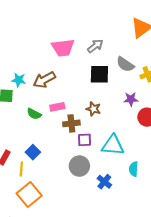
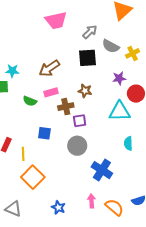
gray arrow: (95, 46) -> (90, 32), moved
pink trapezoid: (63, 48) -> (56, 20), moved
brown arrow: (44, 80) -> (49, 68), moved
cyan triangle: (113, 145) -> (120, 111), moved
blue square: (33, 152) -> (44, 133), moved, turned -32
blue cross: (104, 182) -> (102, 170), moved, size x1.5

